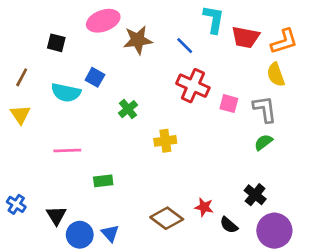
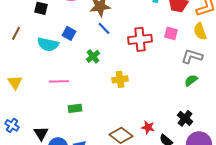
blue line: (185, 46) -> (104, 28), moved
red cross: (193, 86) -> (140, 39), turned -30
pink square: (229, 104) -> (171, 33), moved
gray L-shape: (265, 109) -> (192, 56), turned -65
yellow triangle: (20, 115) -> (15, 82), moved
pink line: (67, 151) -> (59, 81), moved

